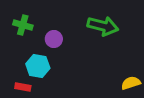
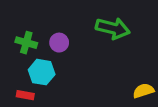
green cross: (23, 25) -> (26, 43), moved

